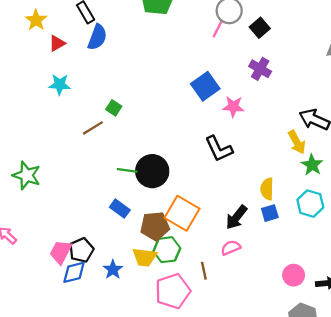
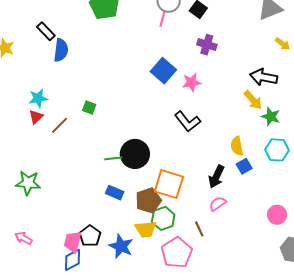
red triangle: (57, 43) -> (36, 117), moved
brown line: (93, 128) -> (60, 125), moved
blue star: (113, 270) -> (121, 246), size x1.4
blue diamond: (74, 272) -> (73, 260), moved

